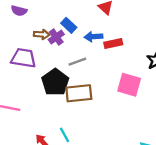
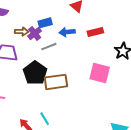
blue rectangle: (69, 25) -> (45, 23), turned -56
red rectangle: (113, 44) -> (95, 32), moved
gray line: (77, 62) -> (49, 47), moved

